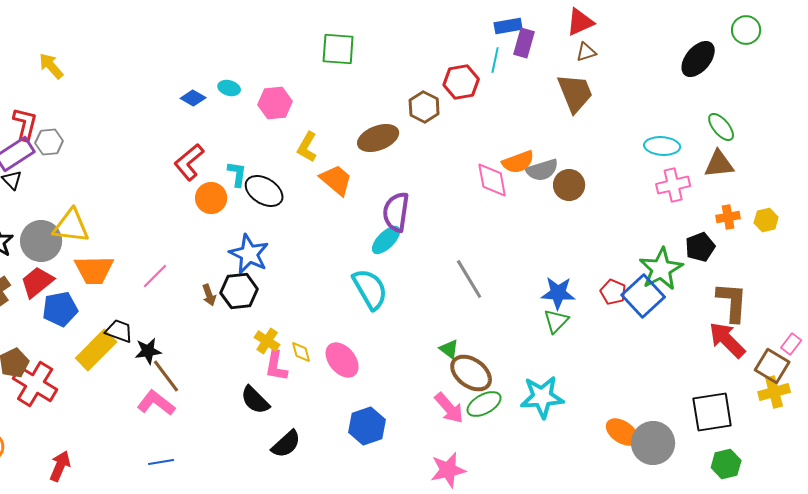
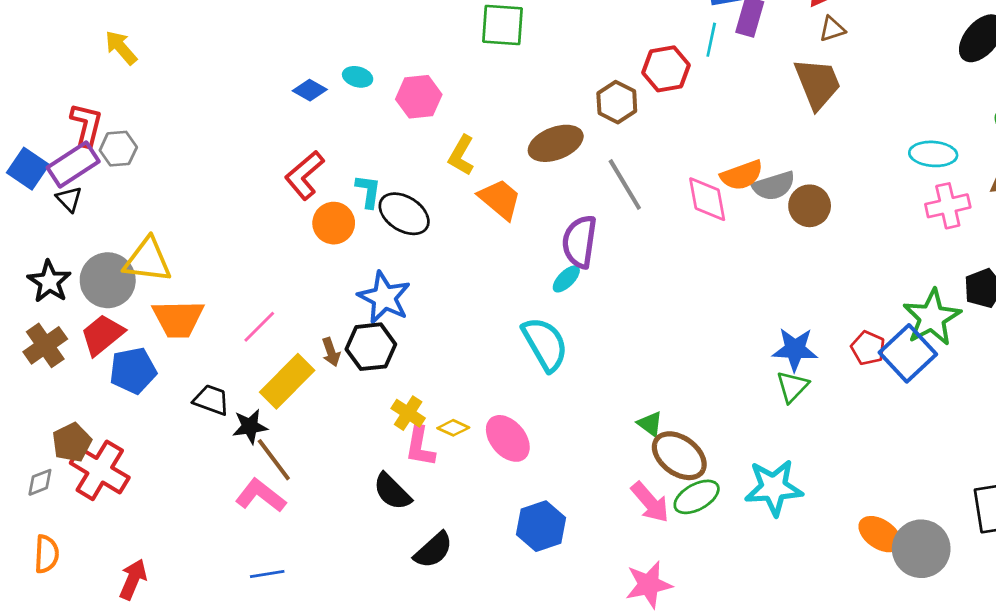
cyan ellipse: (386, 240) -> (566, 279), size x0.7
gray line: (469, 279) -> (625, 185), moved
yellow rectangle: (96, 350) -> (287, 381), moved
yellow diamond: (301, 352) -> (453, 428), turned -50

